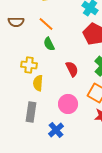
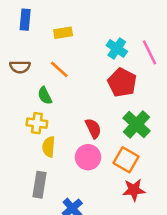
green semicircle: (49, 44) -> (45, 96), moved
pink circle: (68, 104) -> (88, 157), moved

